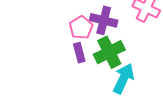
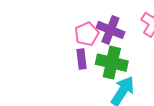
green cross: (109, 52) -> (112, 63), turned 32

